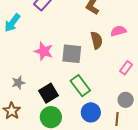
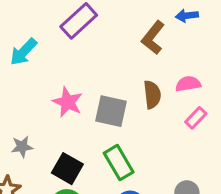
pink rectangle: (126, 68) -> (196, 118), moved
black square: (48, 93) -> (67, 169), turned -36

